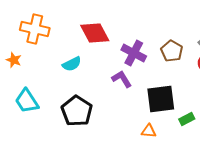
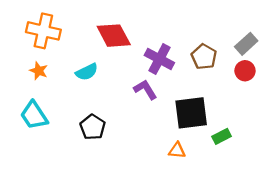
orange star: (14, 60) -> (39, 71), moved
black pentagon: (77, 111) -> (93, 127), size x0.7

